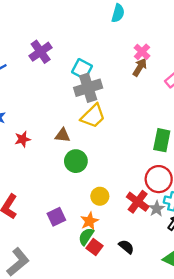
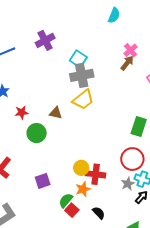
green circle: (76, 161) -> (37, 133), moved
red cross: (138, 202) -> (96, 174), moved, turned -36
orange star: (89, 221) -> (83, 189), moved

